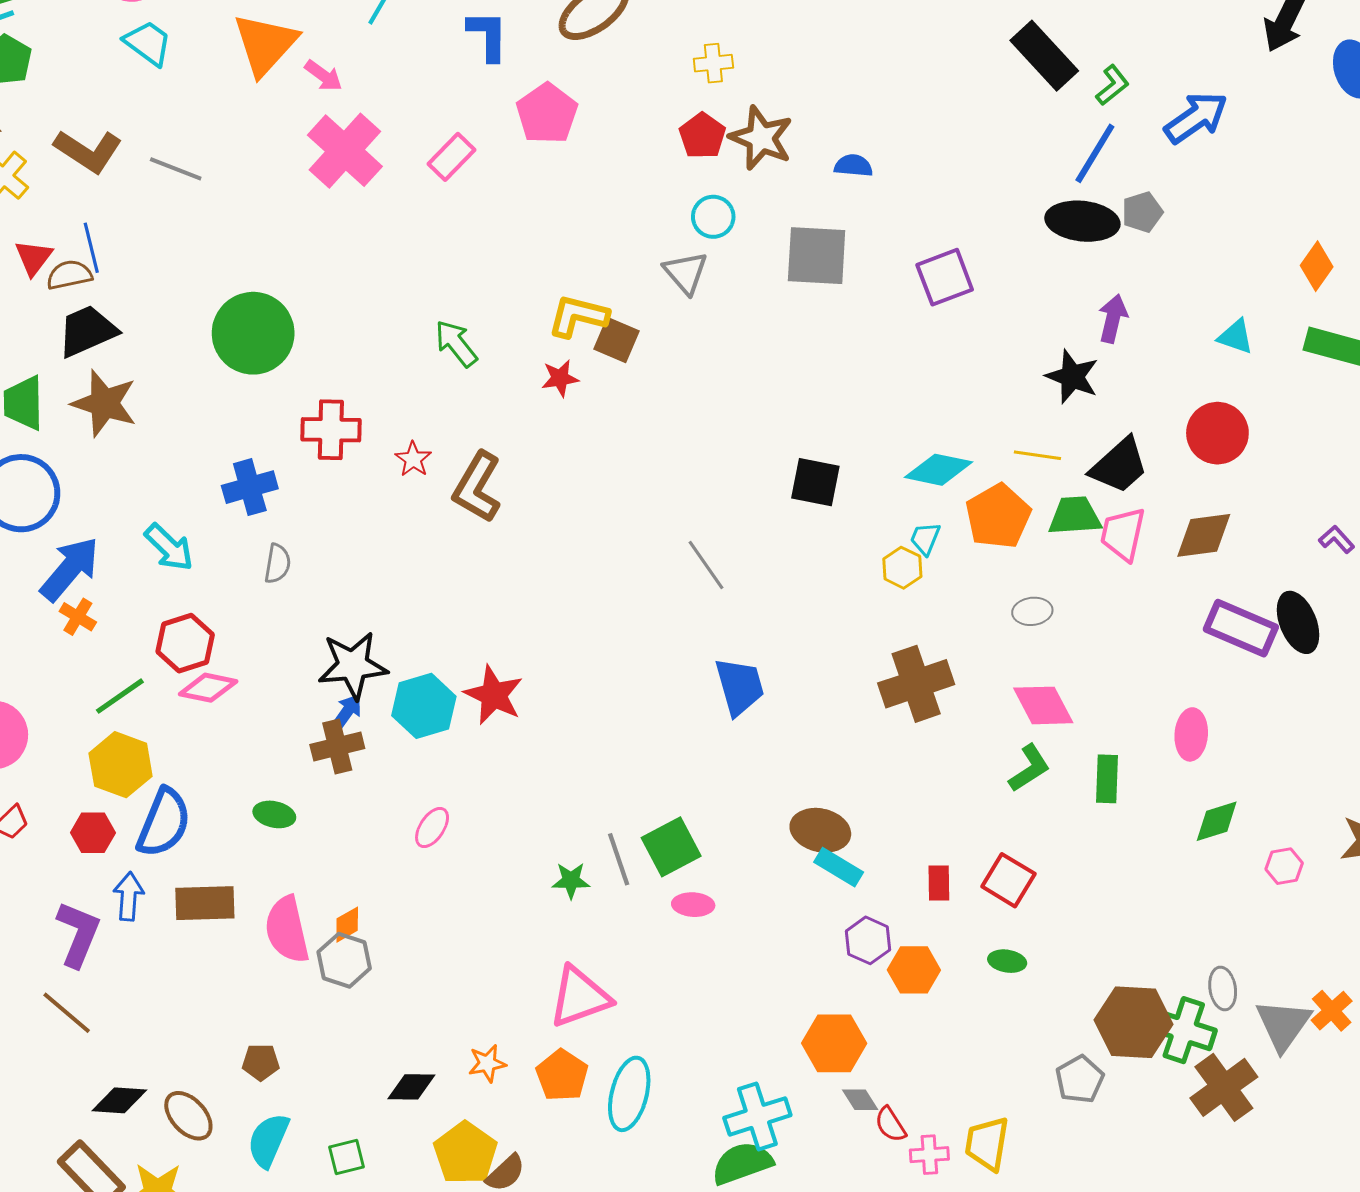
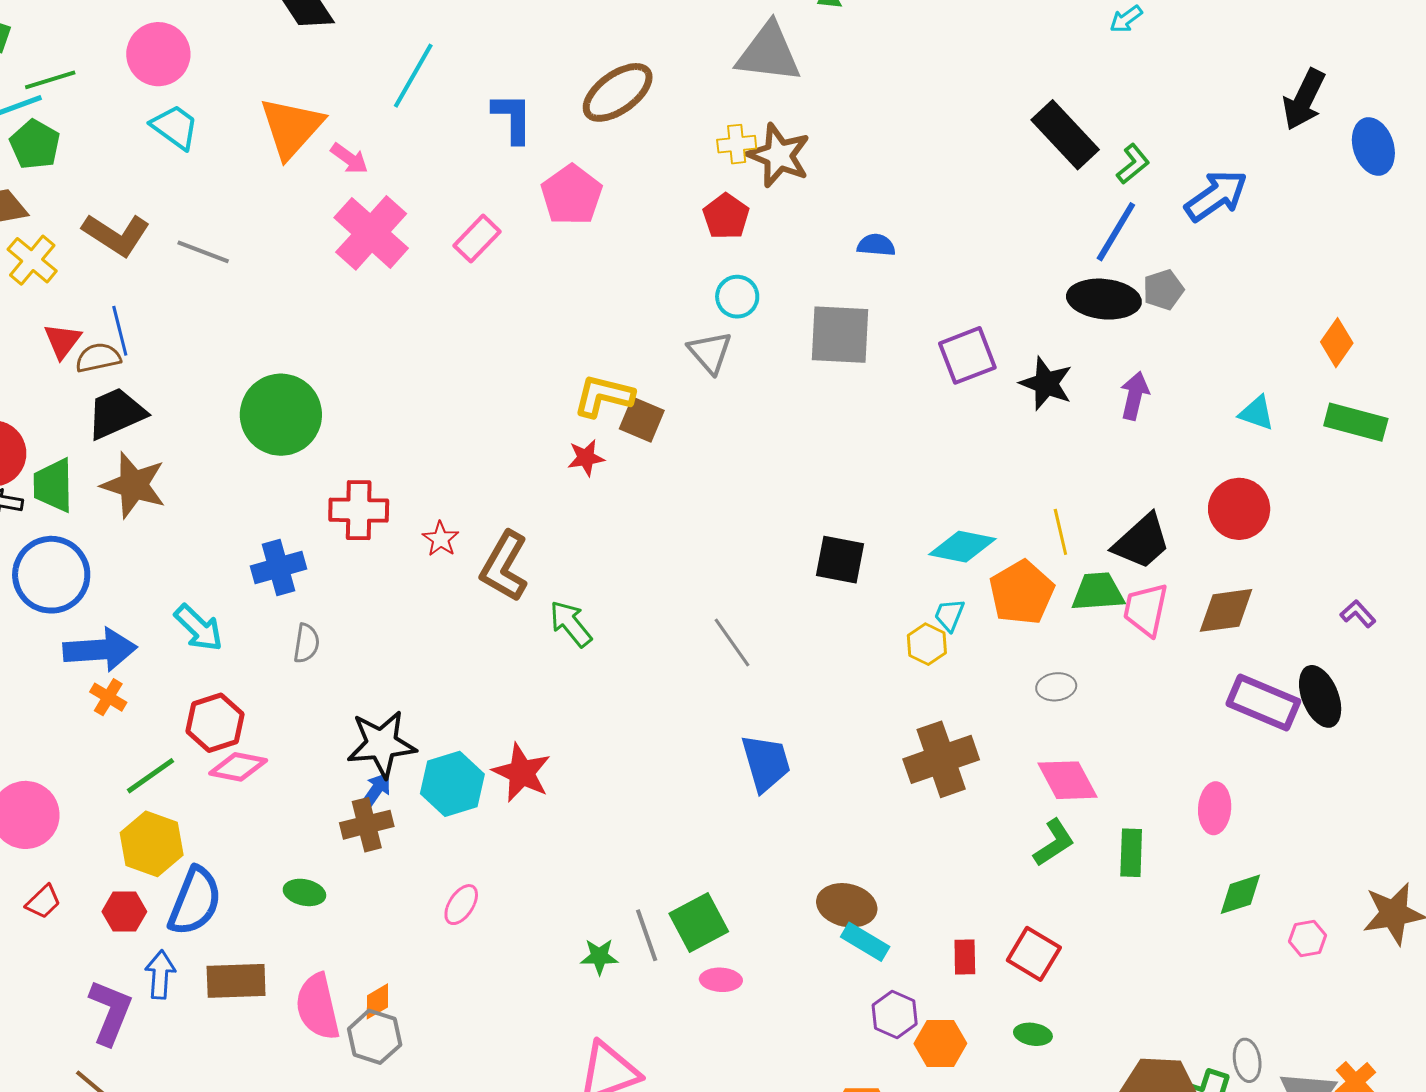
brown star: (761, 138) -> (779, 155), moved
green arrow: (456, 343) -> (571, 624), moved
black star: (1072, 377) -> (1046, 384), moved
yellow line: (1037, 455) -> (1060, 532), turned 69
blue arrow: (70, 569) -> (100, 650), turned 46

